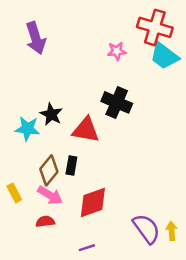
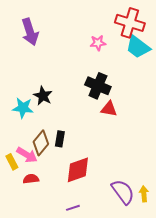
red triangle: (86, 130) -> (109, 109), moved, size x0.7
pink arrow: (50, 195) -> (27, 155), moved
red semicircle: (45, 222) -> (31, 179), moved

